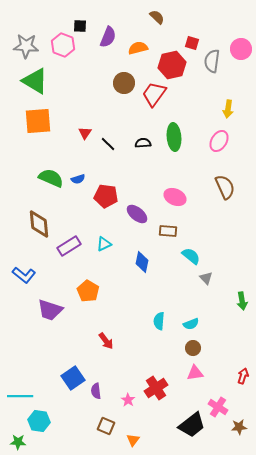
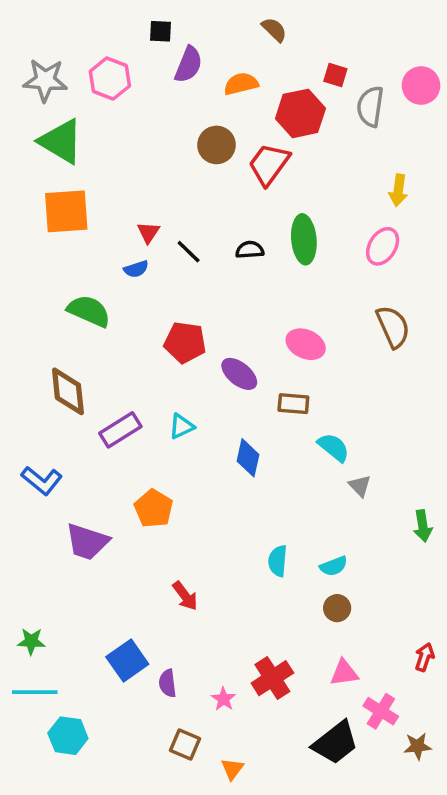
black square: (80, 26) -> (161, 31), moved
blue semicircle: (78, 179) -> (136, 269), moved
pink triangle: (195, 373) -> (344, 673), moved
green star: (18, 442) -> (31, 641), moved

